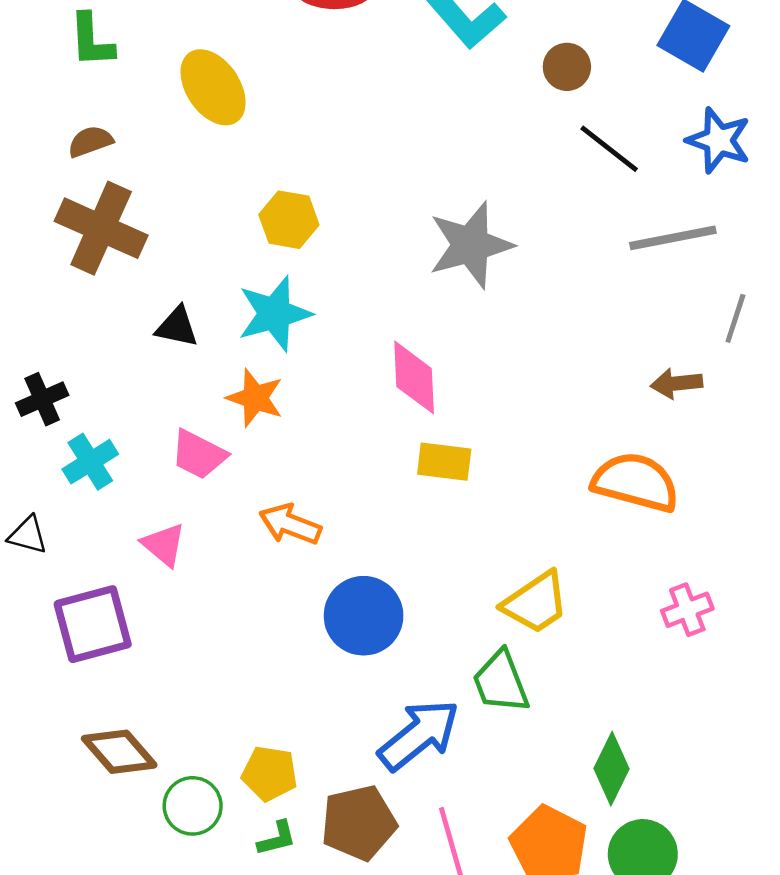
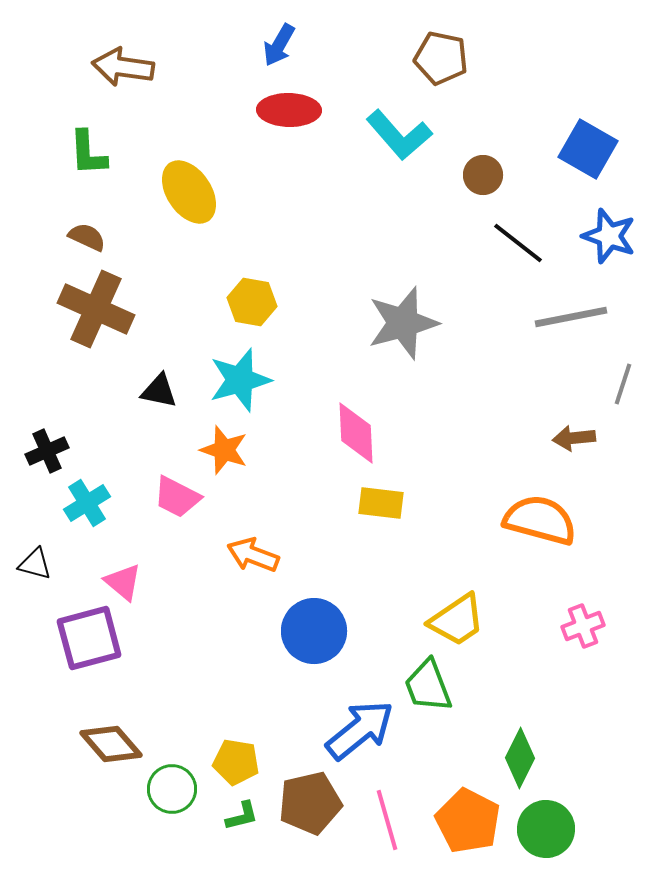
brown semicircle: (90, 141) -> (87, 237), turned 45
pink triangle: (164, 545) -> (123, 582), moved

